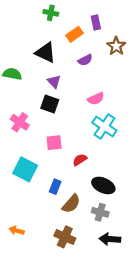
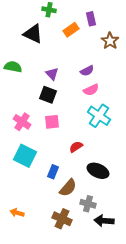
black triangle: (45, 53) -> (33, 34), moved
purple semicircle: (85, 60) -> (87, 71), moved
pink cross: (20, 122) -> (22, 122), moved
pink square: (54, 143) -> (52, 122), moved
gray cross: (100, 212) -> (88, 204), moved

